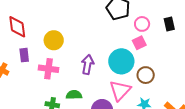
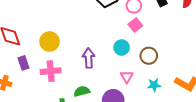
cyan circle: (121, 61) -> (122, 47), size x0.6
pink triangle: (120, 90) -> (127, 77), size x0.6

